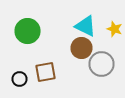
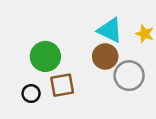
green circle: (28, 31) -> (45, 56), moved

